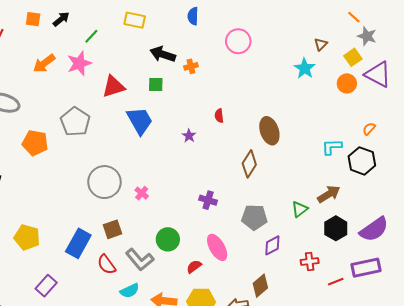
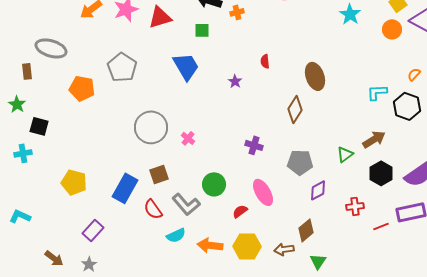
red triangle: (114, 86) -> (160, 17), moved

